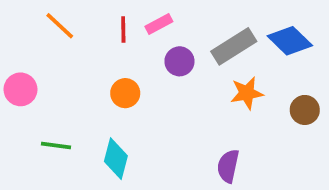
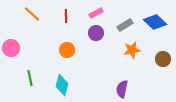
pink rectangle: (159, 24) -> (96, 13), moved
gray rectangle: (234, 46) -> (125, 25), size x0.7
green line: (56, 145) -> (30, 78), turned 70

